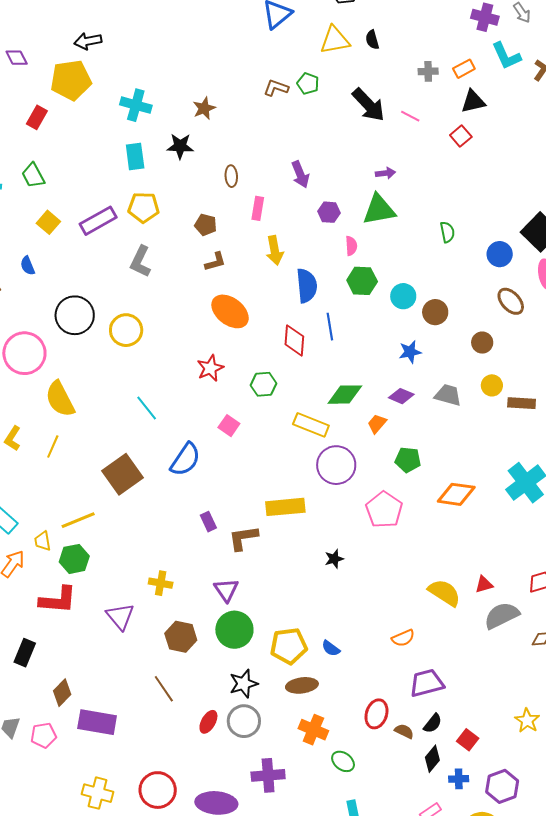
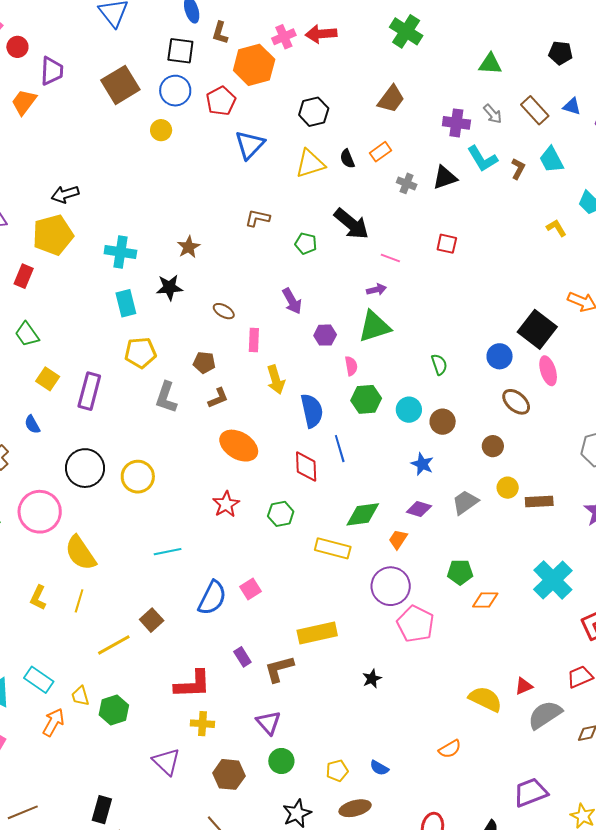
orange rectangle: (464, 69) -> (381, 152), moved
gray cross: (428, 71) -> (407, 183), turned 30
green pentagon: (308, 84) -> (306, 243), moved
black triangle: (473, 101) -> (445, 178), moved
pink line: (410, 116) -> (390, 258), moved
red square: (461, 136) -> (447, 244), turned -30
brown ellipse: (231, 176) -> (224, 311), turned -50
purple rectangle: (98, 221) -> (89, 391), moved, turned -39
green semicircle: (447, 232) -> (439, 365), moved
gray L-shape: (140, 261) -> (166, 397), moved
blue star: (410, 352) -> (422, 464), turned -30
gray trapezoid: (448, 395) -> (465, 502), turned -44
cyan line: (147, 408) -> (168, 552), turned -56
pink square: (229, 426) -> (250, 589), moved, turned 30
green pentagon: (408, 460) -> (460, 572), moved
purple circle: (336, 465) -> (391, 586), moved
brown square: (122, 474) -> (152, 620), size x0.6
orange diamond: (456, 494) -> (485, 600), size x0.7
yellow line: (78, 520) -> (114, 645), moved
red L-shape: (58, 600) -> (193, 684), moved
green circle: (234, 630) -> (281, 761), size x0.7
yellow pentagon: (289, 646) -> (337, 771), size x0.6
black rectangle: (25, 653) -> (102, 810), moved
purple trapezoid: (427, 683) -> (531, 792), moved

